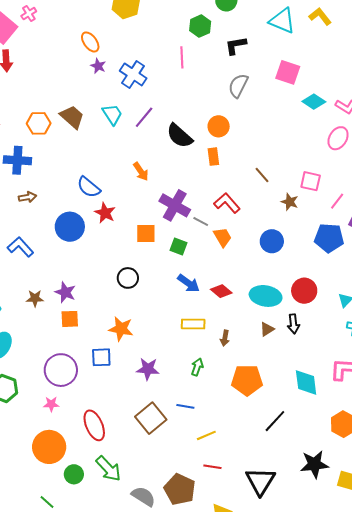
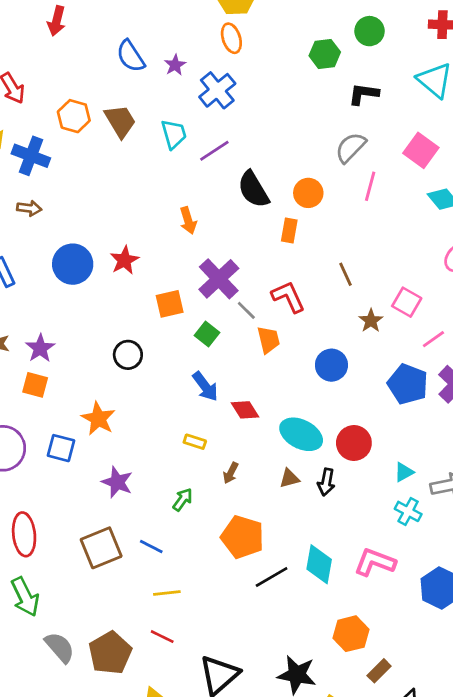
orange ellipse: (90, 42) -> (231, 38), moved
pink line: (182, 57) -> (370, 186), moved
blue semicircle: (89, 187) -> (131, 56), moved
orange square: (146, 233) -> (170, 304), turned -30
yellow rectangle: (193, 324) -> (195, 442), size x0.7
black line: (275, 421) -> (272, 577), moved

